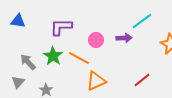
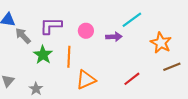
pink circle: (96, 40) -> (86, 31), moved
orange line: (79, 58) -> (69, 57), turned 65
gray arrow: (28, 62) -> (23, 36), moved

